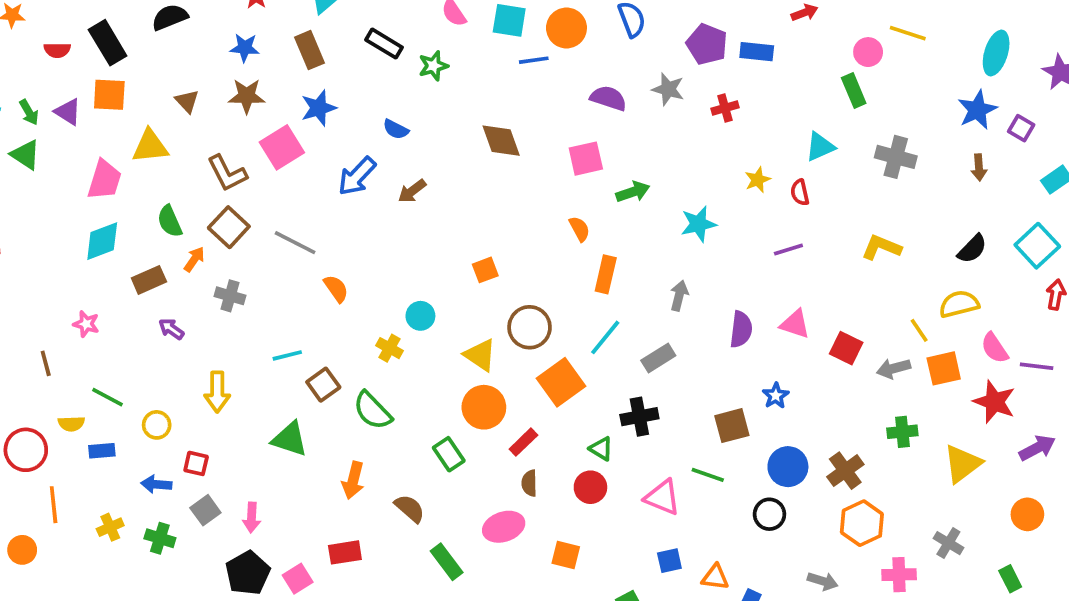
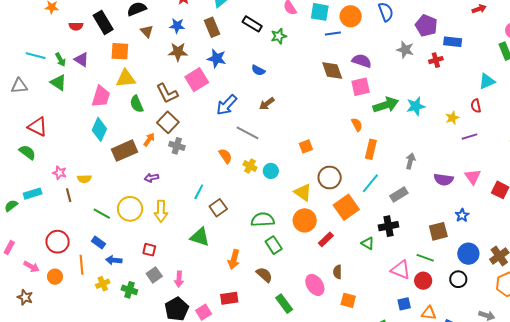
blue rectangle: (757, 52) -> (453, 42), moved
orange square: (109, 95) -> (120, 51), moved
purple semicircle: (608, 98) -> (362, 61), moved
brown triangle: (187, 101) -> (147, 31), moved
blue star: (319, 108) -> (217, 58), turned 30
brown diamond: (501, 141) -> (332, 71), moved
blue arrow: (357, 176) -> (227, 105), moved
yellow star: (758, 180) -> (452, 118), moved
green arrow: (633, 192) -> (386, 105), size x1.4
green semicircle: (170, 221) -> (137, 104), moved
cyan star: (698, 224) -> (416, 106), moved
cyan diamond: (102, 241) -> (99, 129), turned -45
gray line: (295, 243) -> (247, 133), moved
brown rectangle: (149, 280) -> (125, 151), size x1.4
gray cross: (230, 296) -> (177, 146), moved
pink star: (86, 324) -> (60, 173), moved
pink triangle: (795, 324) -> (473, 177), turned 36
purple arrow: (171, 329) -> (151, 178), moved, turned -48
purple semicircle: (741, 329) -> (444, 179), turned 90
yellow cross: (390, 348) -> (250, 166), moved
cyan line: (287, 355) -> (199, 192), turned -49
green semicircle: (372, 411) -> (263, 220), moved, turned 130
yellow semicircle: (71, 424) -> (84, 179), moved
yellow circle: (157, 425) -> (130, 209), moved, size x1.6
blue rectangle: (102, 451) -> (99, 242), turned 40
green rectangle: (449, 454) -> (274, 245), moved
brown semicircle: (529, 483) -> (337, 272), moved
blue arrow: (156, 484) -> (114, 260), moved
red circle: (590, 487) -> (423, 281), moved
orange line: (54, 505) -> (82, 265), moved
pink ellipse: (504, 527) -> (315, 285), turned 75
orange circle: (22, 550) -> (55, 277), moved

